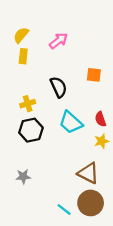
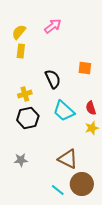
pink arrow: (59, 41) -> (53, 26), moved
brown triangle: (88, 173) -> (68, 159), moved

